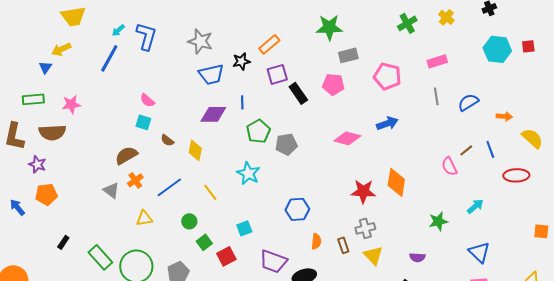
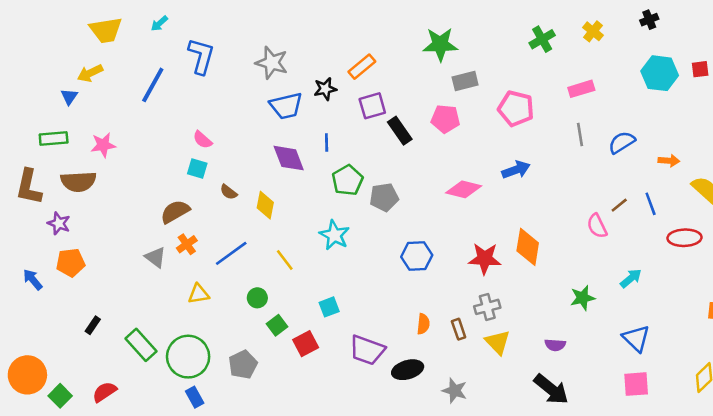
cyan arrow: (118, 30) -> (159, 24), moved
purple diamond: (213, 114) -> (289, 158), turned 68
blue hexagon: (297, 209) -> (417, 256), moved

